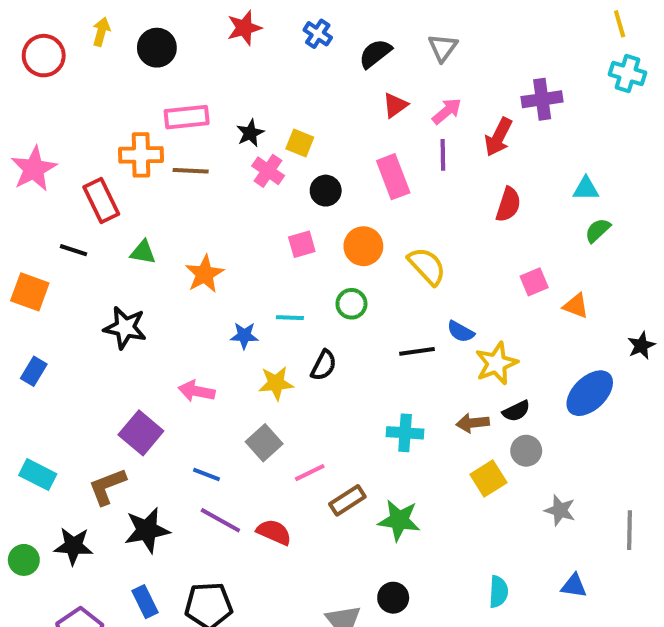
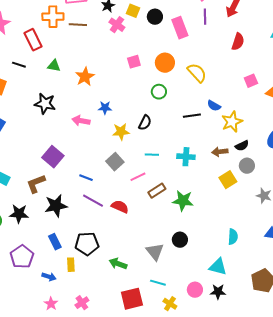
black circle: (326, 191) -> (155, 17), moved
cyan line: (290, 318) -> (152, 155), moved
pink arrow: (197, 391) -> (81, 121), moved

